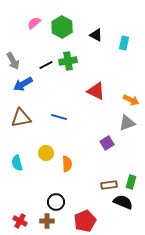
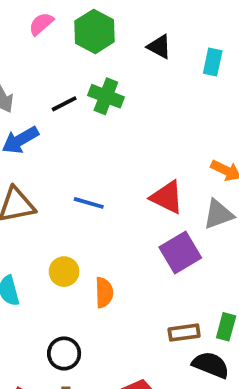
green cross: (68, 61) -> (106, 96), turned 30
red triangle: (96, 91) -> (167, 197), moved
purple square: (107, 143) -> (180, 252), size x1.5
black circle: (56, 202) -> (64, 353), moved

